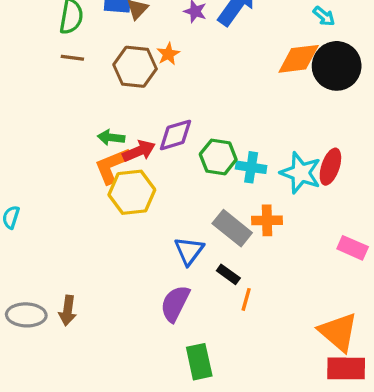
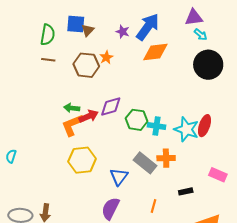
orange diamond: (299, 59) -> (155, 52), moved
yellow hexagon: (132, 192) -> (82, 160), moved
black rectangle: (228, 274) -> (186, 191), moved, turned -48

